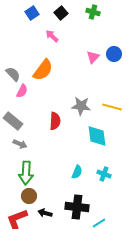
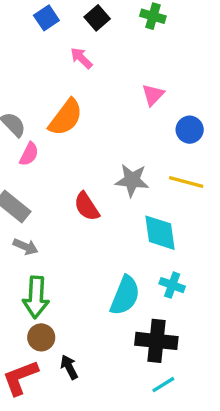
blue circle: (114, 54) -> (190, 130), moved
red semicircle: (55, 121) -> (87, 206), turned 144
cyan semicircle: (77, 172) -> (125, 296), size x1.6
cyan cross: (104, 174) -> (172, 285), moved
black cross: (77, 207) -> (156, 341), moved
black arrow: (45, 213) -> (69, 367), turned 48

